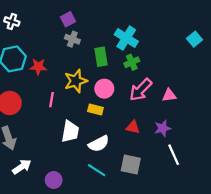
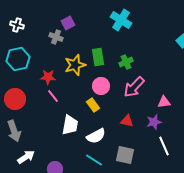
cyan cross: (126, 38) -> (121, 20), moved
gray cross: (72, 39) -> (56, 37), moved
red star: (38, 67) -> (48, 77), moved
yellow star: (76, 81) -> (75, 65), moved
pink triangle: (169, 95) -> (164, 102), moved
pink line: (51, 100) -> (53, 96), turned -48
yellow rectangle: (95, 110) -> (93, 105), turned 40

